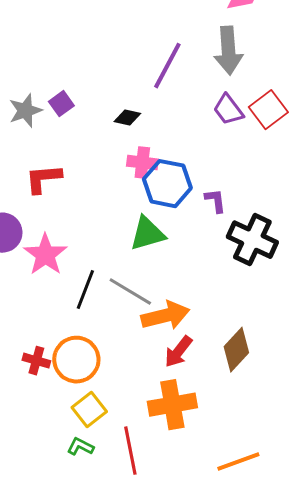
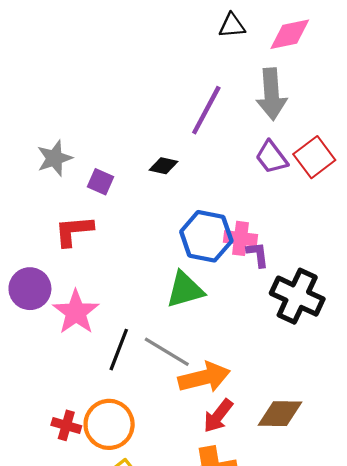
purple square: (61, 104) -> (100, 182), moved, turned -30
pink cross: (142, 163) -> (241, 238), moved
brown diamond: (236, 350) -> (280, 414), turned 48

